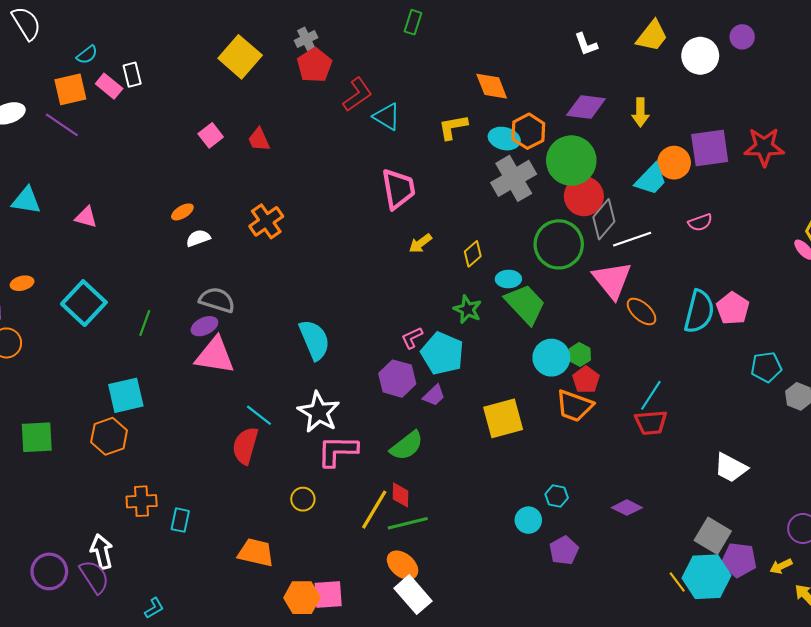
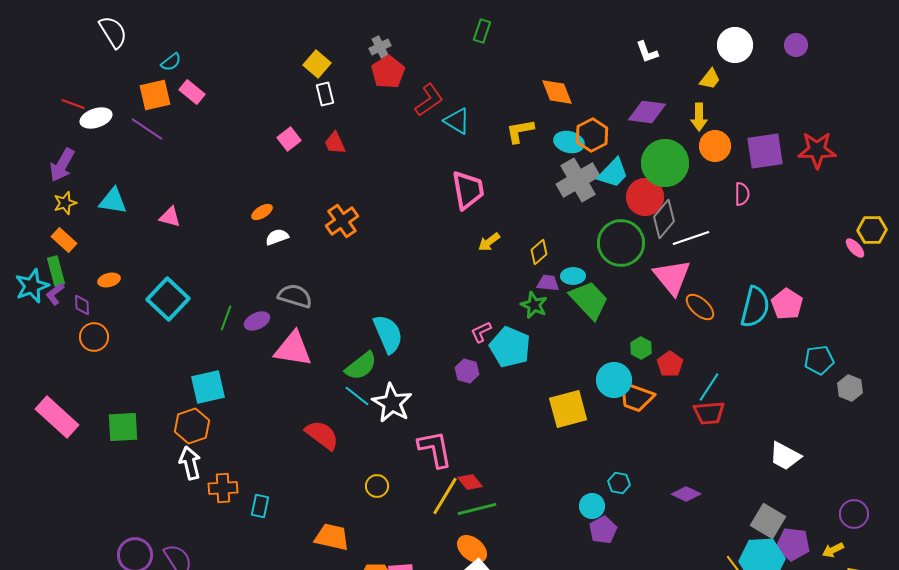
yellow trapezoid: (652, 36) -> (710, 79), moved, size x0.7
white circle: (700, 56) -> (735, 45), moved
yellow square: (240, 57) -> (317, 64), size x0.7
white rectangle: (132, 75) -> (325, 94), moved
green circle: (571, 161) -> (665, 163), moved
orange circle: (674, 163) -> (715, 146), moved
cyan trapezoid: (651, 179) -> (613, 173), moved
pink semicircle: (700, 222) -> (742, 194), moved, turned -70
purple ellipse: (204, 326) -> (257, 321), moved
cyan circle: (551, 358) -> (614, 380), moved
purple hexagon: (397, 379) -> (467, 371), size x0.7
red pentagon: (586, 380) -> (670, 364), moved
purple trapezoid: (434, 395) -> (548, 283), moved, turned -130
cyan line: (259, 415) -> (357, 396), moved
red semicircle: (245, 446) -> (322, 435), turned 111
green semicircle: (407, 446) -> (361, 366), moved
pink L-shape: (338, 451) -> (435, 449), moved, turned 78
red diamond: (400, 495) -> (470, 482), turned -40
purple pentagon: (564, 550) -> (603, 530), moved
white arrow: (102, 552) -> (190, 463), moved

